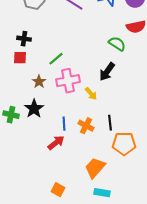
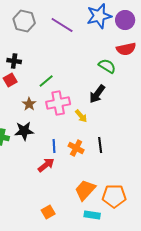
red square: (20, 58) -> (10, 80), turned -32
black star: (34, 109) -> (24, 131), turned 30
orange pentagon: (124, 144) -> (114, 196), moved
orange square: (58, 190) -> (48, 212), turned 32

